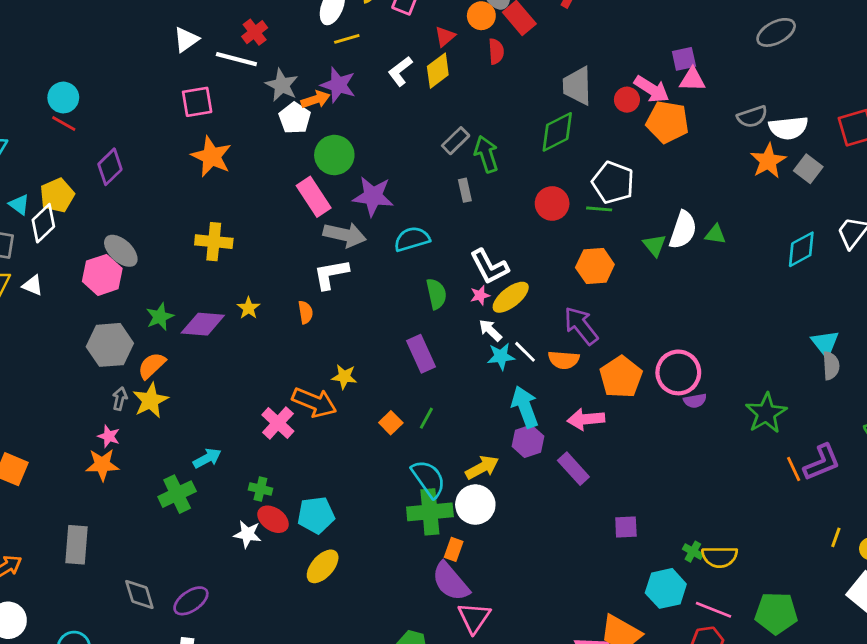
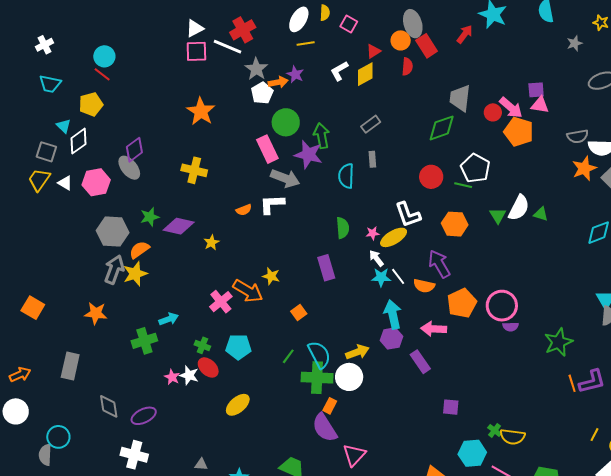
red cross: (255, 32) -> (243, 30), size x1.4
purple star: (338, 85) -> (295, 74), size x0.7
pink square: (197, 102) -> (196, 51), moved
green arrow: (486, 154) -> (322, 136), moved
purple diamond: (110, 167) -> (134, 150), moved
yellow pentagon: (57, 195) -> (91, 104), moved
cyan semicircle: (412, 239) -> (346, 176), moved, turned -80
white L-shape: (489, 267) -> (408, 215), moved
pink hexagon: (102, 275) -> (96, 182), moved
yellow star: (248, 308) -> (211, 243), moved
orange semicircle: (306, 312) -> (244, 210), moved, turned 70
gray arrow: (120, 399) -> (114, 269), size x1.8
green line: (426, 418) -> (288, 356), moved
pink star: (109, 436) -> (172, 377), moved
cyan pentagon: (316, 515) -> (238, 347), moved
pink triangle: (474, 618) -> (354, 455), moved

